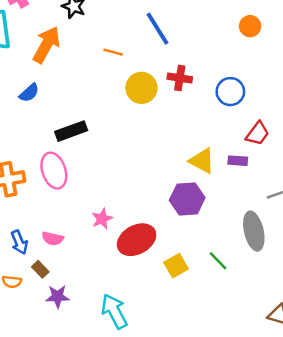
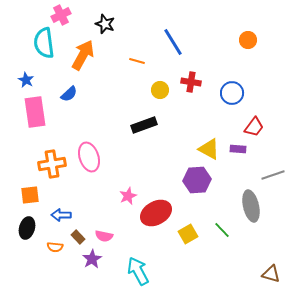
yellow circle: (141, 88) -> (160, 90), size x0.7
black rectangle: (71, 131) -> (144, 125), moved
pink semicircle: (53, 238) -> (104, 236), moved
blue arrow: (19, 242) -> (61, 215), turned 114
purple star: (58, 296) -> (92, 259), turned -30

